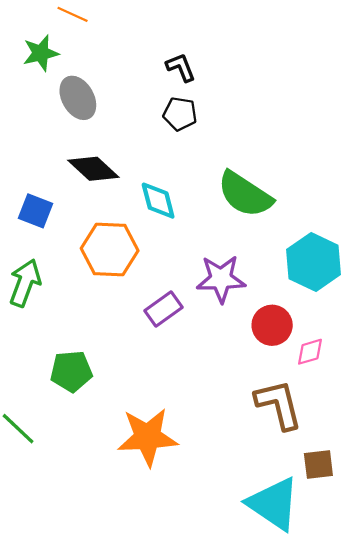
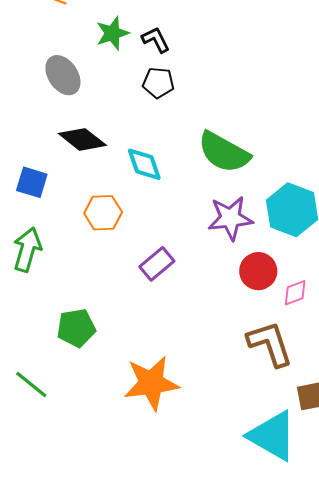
green star: (41, 53) -> (112, 33), moved
orange hexagon: (110, 249) -> (103, 213), size x0.7
purple star: (221, 279) -> (230, 218), moved

